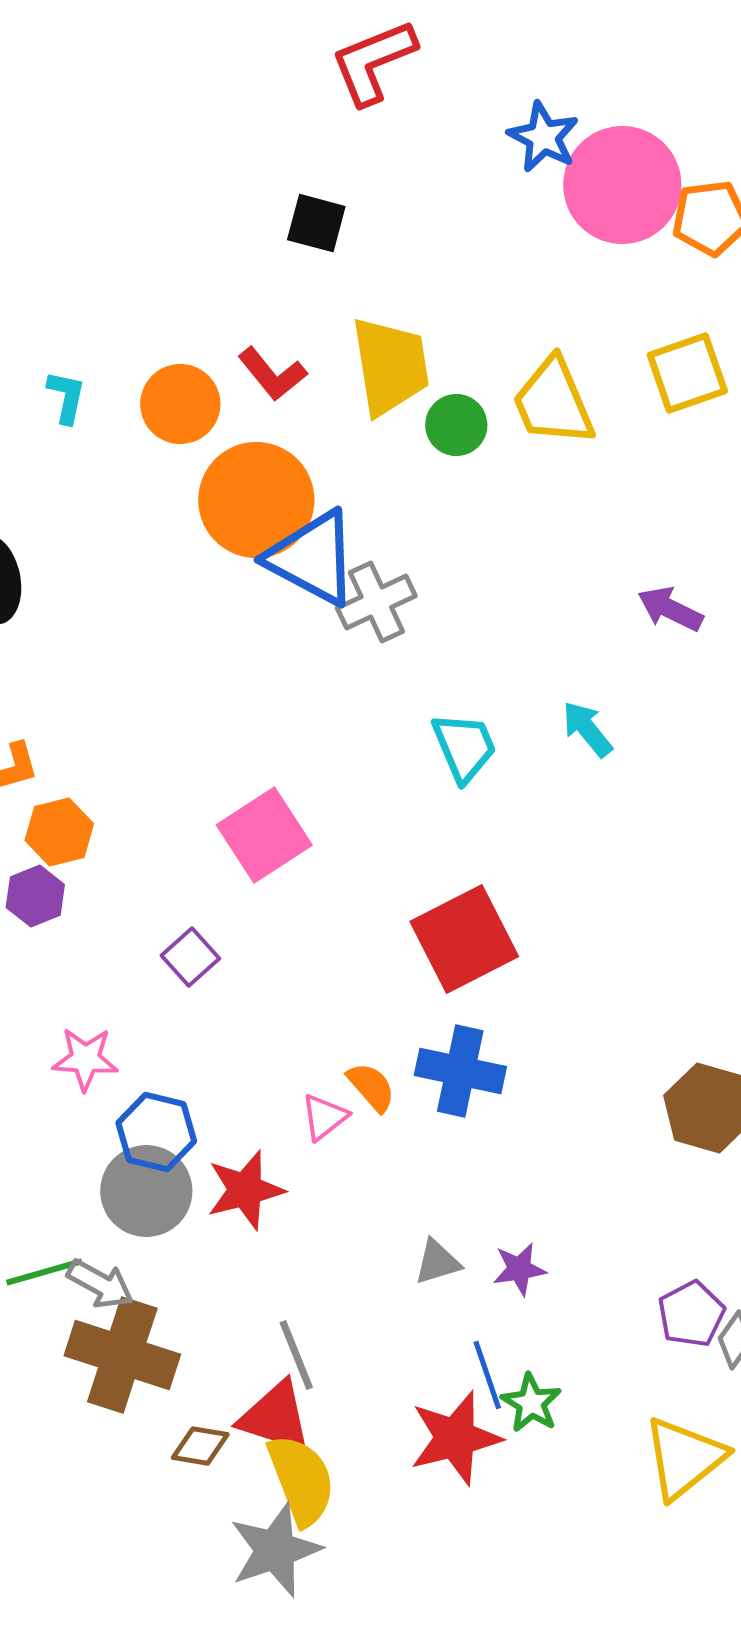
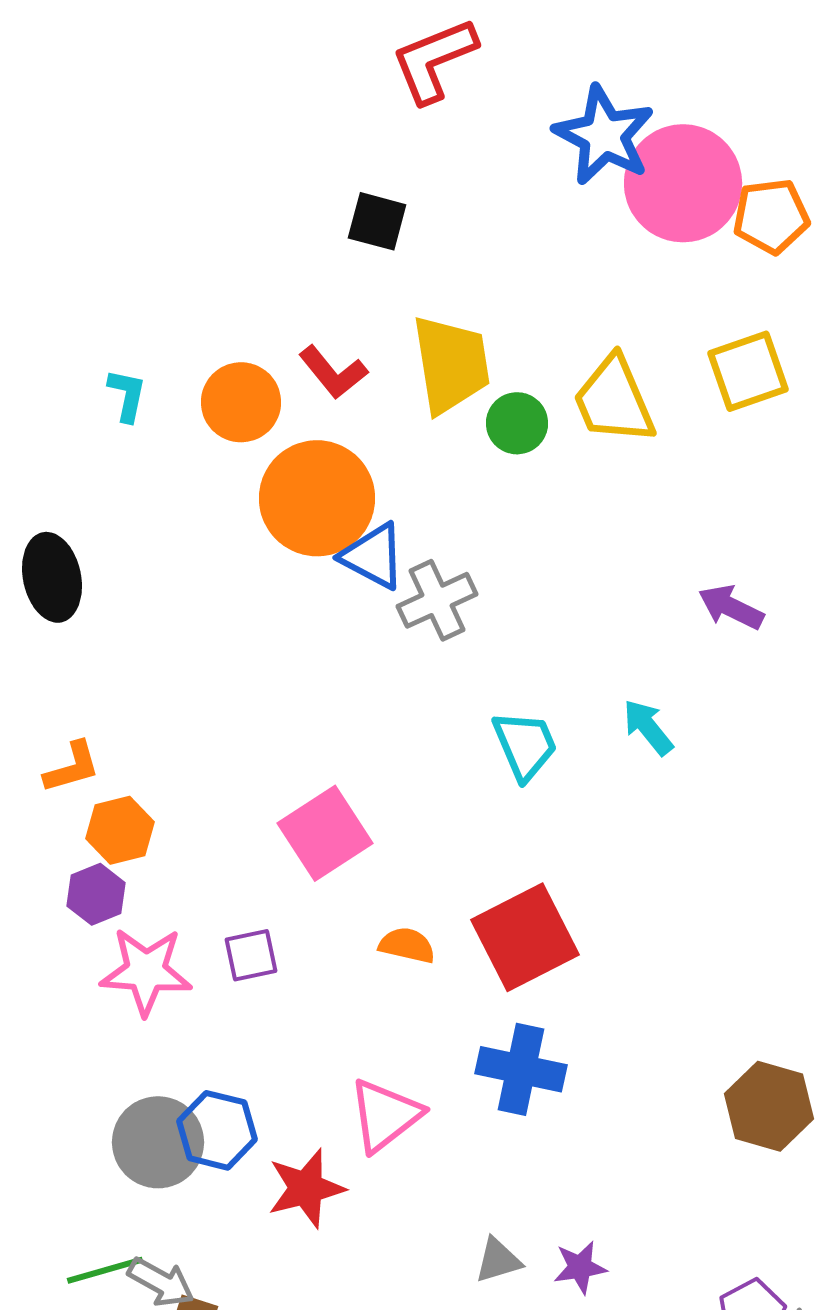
blue star: (543, 137) -> (604, 135), size x1.4
blue triangle: (312, 558) -> (373, 556), size x0.7
purple square: (190, 957) -> (251, 955), turned 30
pink star: (85, 1059) -> (146, 971), moved, size x1.4
orange semicircle: (371, 1087) -> (407, 945), moved, turned -36
pink triangle: (324, 1117) -> (385, 1115), size x1.6
gray circle: (146, 1191) -> (158, 1142), moved

